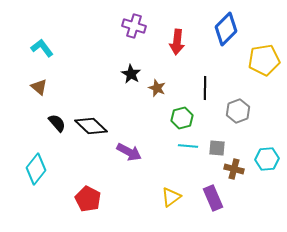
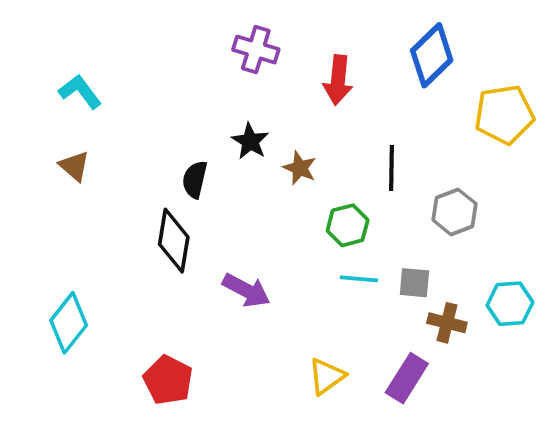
black semicircle: (57, 123) -> (195, 179), moved, turned -126
black diamond: (91, 126) -> (174, 241), turned 56
purple rectangle: (213, 198) -> (407, 378), turned 55

